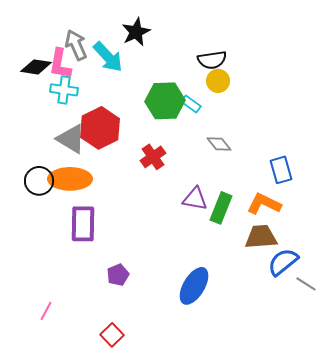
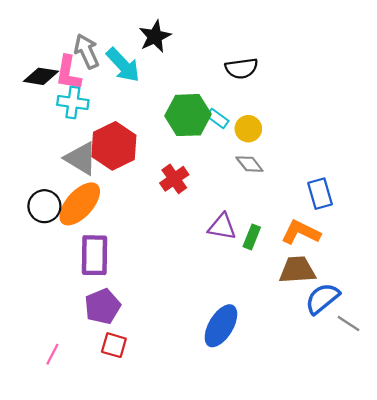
yellow circle: (218, 81) -> (248, 129), moved
orange ellipse: (70, 179) -> (80, 204), turned -48
green rectangle: (221, 208) -> (252, 237), size x0.7
purple pentagon: (118, 275) -> (102, 306), moved, size x1.4
red square: (112, 335) -> (114, 345), moved, turned -30

